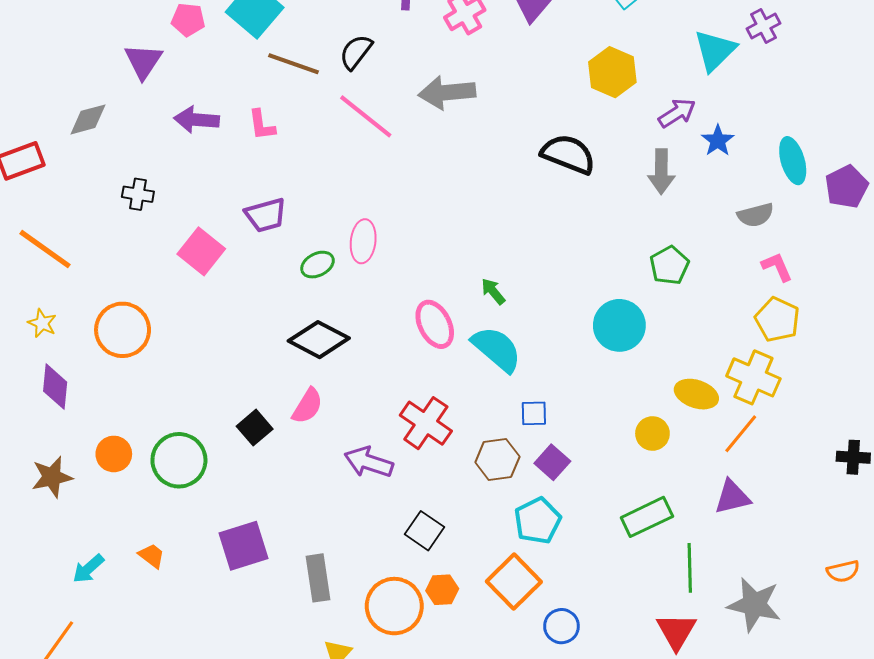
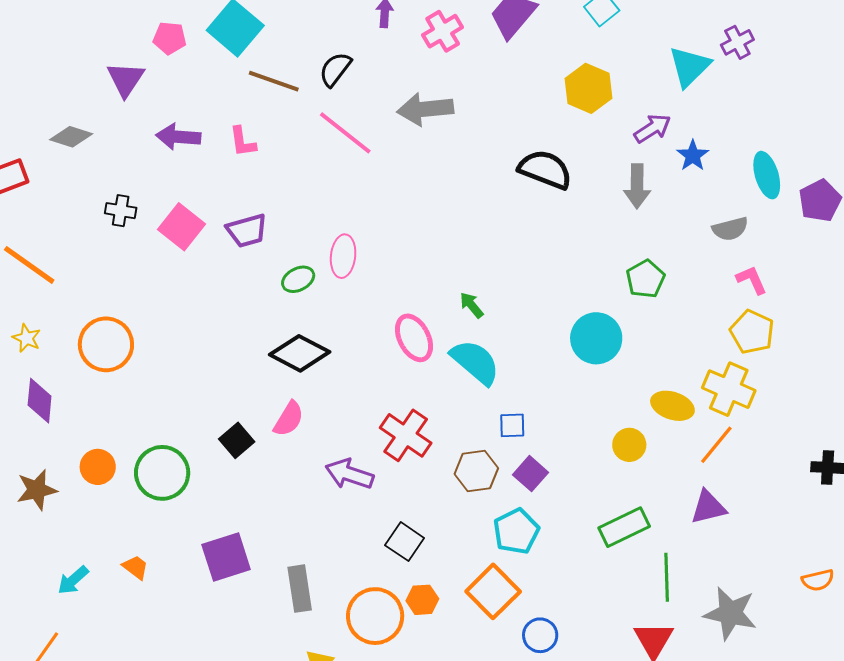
gray diamond: (88, 119) -> (71, 137), turned 33
pink square: (201, 251) -> (182, 227), moved

